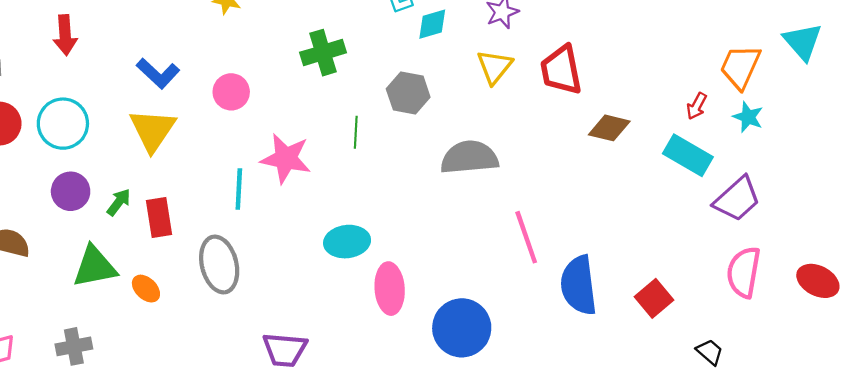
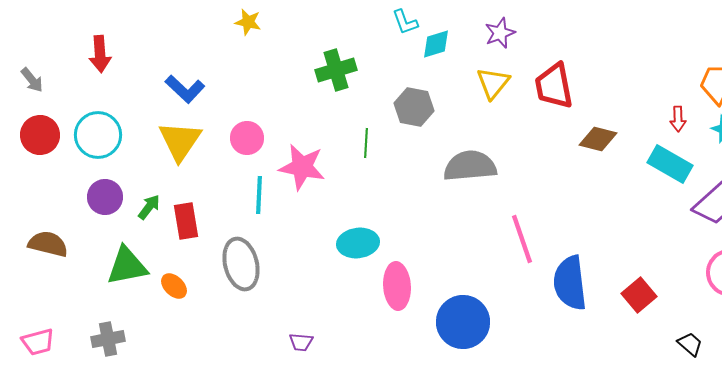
pink circle: (231, 92) -> (247, 138), moved
red arrow: (697, 106) -> (678, 119), turned -30
purple trapezoid: (285, 350) -> (301, 342), size x0.6

